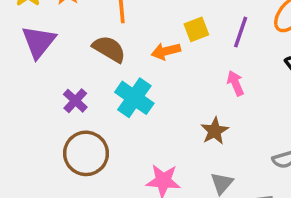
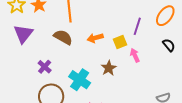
yellow square: (196, 29) -> (120, 42), moved
cyan cross: (134, 98) -> (80, 80), moved
brown star: (215, 131) -> (109, 68), moved

